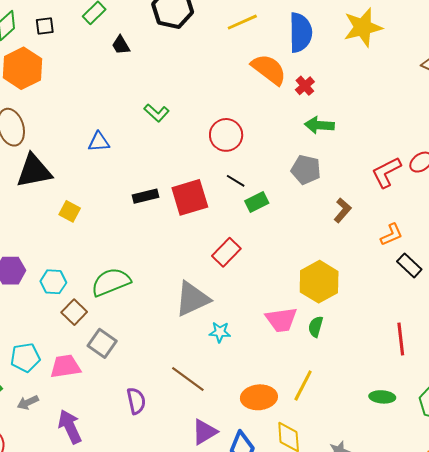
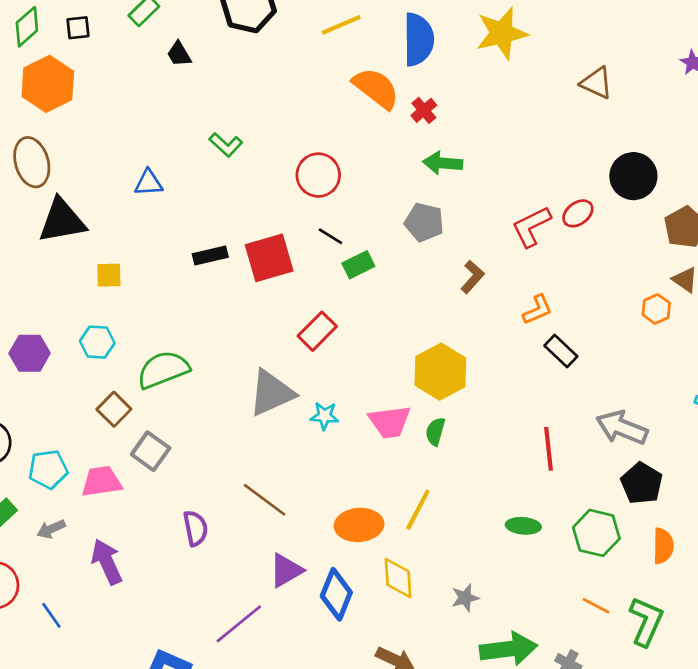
yellow square: (70, 211) -> (109, 275), turned -30
cyan hexagon: (53, 282) -> (97, 342), moved
cyan star: (220, 332) -> (324, 416), moved

